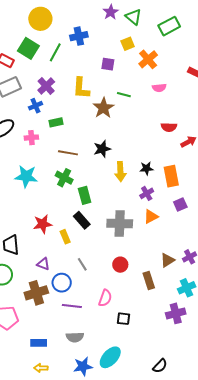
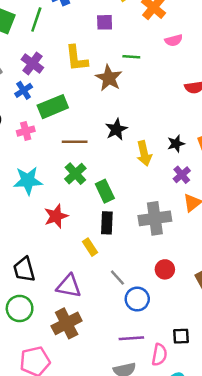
green rectangle: (56, 122) -> (53, 107), size x1.6
green cross: (64, 178) -> (75, 174), turned 30
black rectangle: (82, 220) -> (107, 223), turned 54
red star: (43, 224) -> (56, 216), moved
purple triangle: (43, 264) -> (69, 286), size x1.5
blue circle: (62, 283) -> (137, 299), moved
pink semicircle: (105, 298) -> (159, 355), moved
purple line: (72, 306) -> (131, 338), moved

